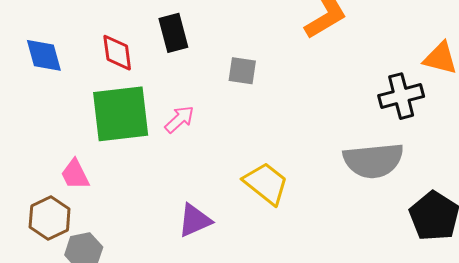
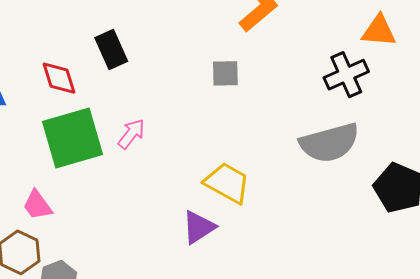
gray square: (242, 71) -> (225, 73), moved
purple triangle: (195, 220) -> (199, 227), moved

